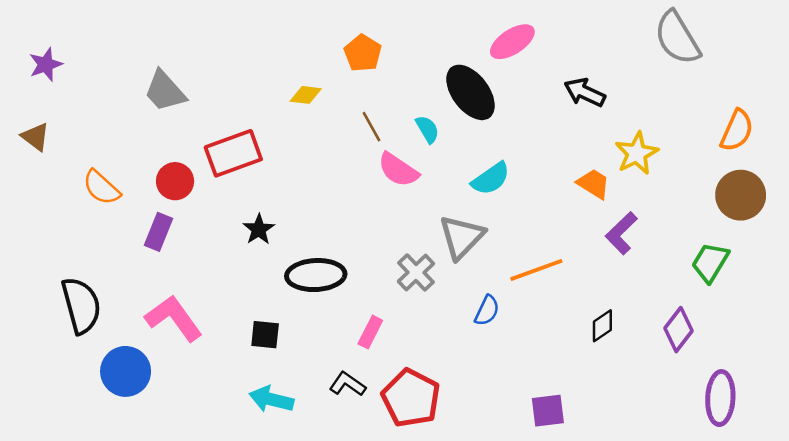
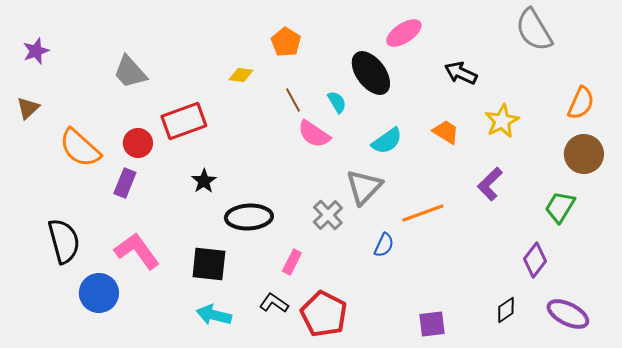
brown triangle: (36, 137) -> (28, 108), turned 40
orange trapezoid: (594, 184) -> (446, 132), moved
orange semicircle: (101, 188) -> (80, 148), size x1.4
black diamond: (602, 326) -> (506, 310), moved
black square: (265, 335) -> (209, 264), size x1.5
purple ellipse: (720, 398) -> (568, 314), turned -66

